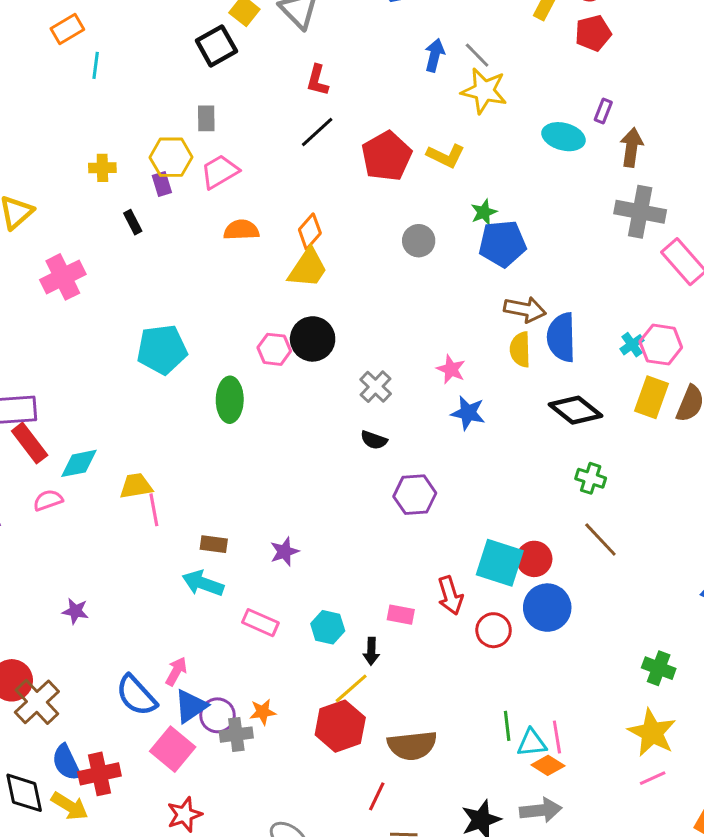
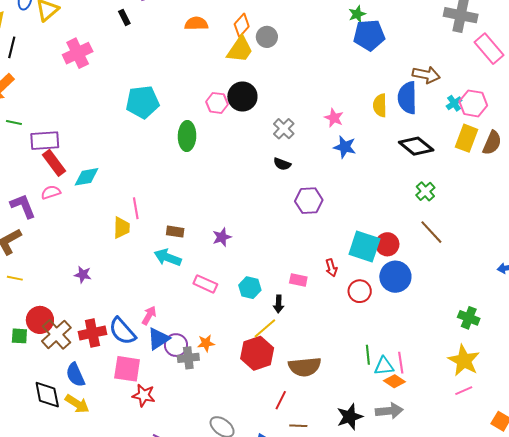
gray circle: (419, 241) -> (267, 37), moved
brown arrow: (525, 309) -> (426, 75), moved
green cross: (591, 478) -> (425, 191), turned 30
yellow trapezoid: (136, 486) -> (121, 228), moved, turned 100
pink semicircle: (48, 500) -> (51, 192), moved
red arrow: (450, 596) -> (331, 268), size x0.7
pink square: (173, 749) -> (127, 369), moved, turned -32
red cross: (99, 774) -> (92, 333), moved
red star: (184, 815) -> (144, 395), moved, turned 30

